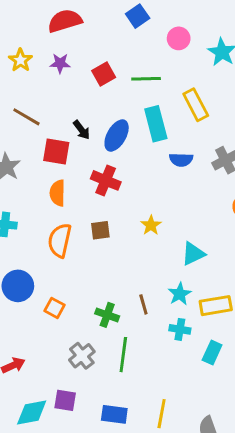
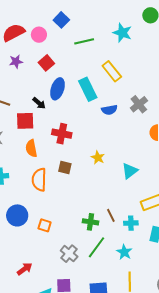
pink circle: (179, 38) -> (39, 35), moved
green line: (146, 79) -> (84, 41), moved
blue ellipse: (117, 136) -> (57, 89), moved
brown square: (100, 230) -> (65, 168), turned 32
cyan star: (180, 294) -> (124, 252), moved
brown line: (143, 304) -> (111, 215), moved
green cross: (107, 315) -> (90, 222), moved
green line: (123, 355) -> (97, 247), turned 40

